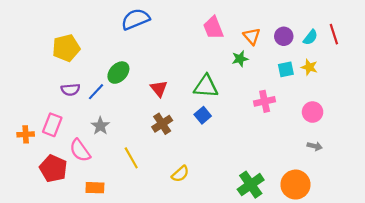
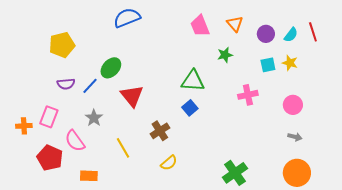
orange triangle: (252, 36) -> (235, 24), moved
red triangle: (159, 89) -> (132, 96), moved, size x1.4
brown cross: (162, 124) -> (160, 131), moved
orange circle: (295, 185) -> (297, 173), moved

